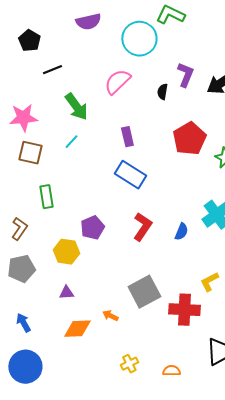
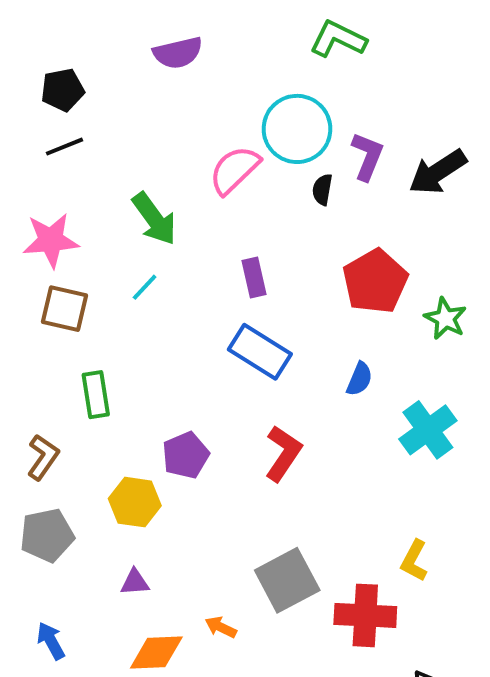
cyan circle: (139, 39) -> (297, 129), moved
black pentagon: (29, 41) -> (63, 90), turned 30
black line: (52, 70) -> (64, 147), moved
blue semicircle: (181, 232) -> (359, 379), moved
yellow L-shape: (209, 282) -> (414, 561), turned -35

